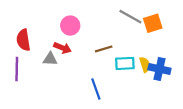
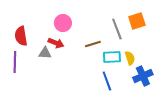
gray line: (130, 17) -> (117, 29), moved, turned 40
blue cross: (159, 69) -> (143, 76), moved, turned -36
blue line: (96, 89) -> (107, 81), moved

